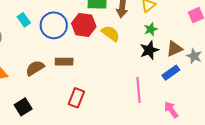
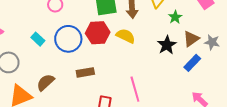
green star: (151, 29) -> (175, 17), moved
brown semicircle: (35, 68) -> (45, 82), moved
pink line: (139, 90) -> (135, 89), moved

